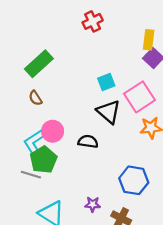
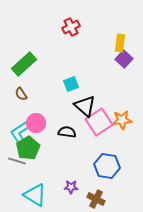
cyan square: (106, 82) -> (71, 84), moved
pink square: (139, 97) -> (99, 122), moved

